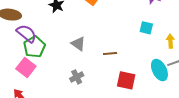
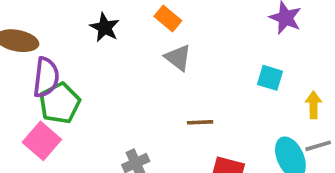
purple semicircle: (26, 33) -> (46, 77), turned 55
gray triangle: (78, 44) -> (178, 58), moved

